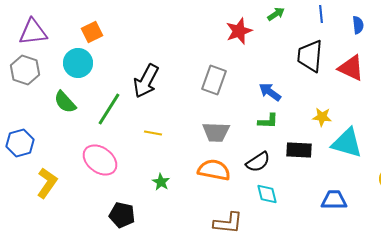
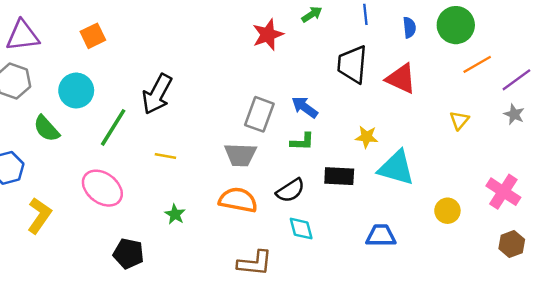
cyan circle: (78, 63) -> (76, 91), moved
gray rectangle: (214, 80) -> (259, 114), moved
green semicircle: (65, 102) -> (46, 129), moved

